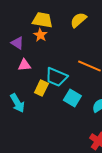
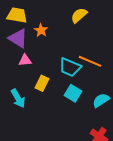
yellow trapezoid: (42, 20) -> (17, 15), moved
purple triangle: (17, 43) -> (18, 38), size x1.5
cyan trapezoid: (56, 77) -> (70, 67), moved

